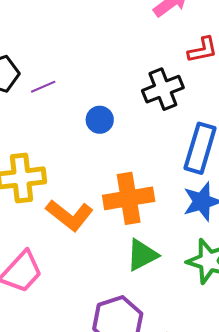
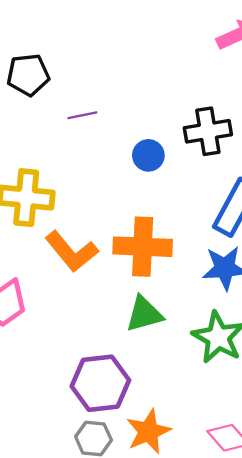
purple line: (43, 87) -> (82, 115), moved
blue circle: (100, 120) -> (148, 155), moved

